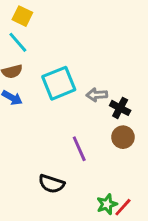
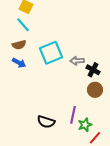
purple line: (79, 149) -> (73, 115), moved, turned 36
green star: (107, 204) -> (85, 125), moved

